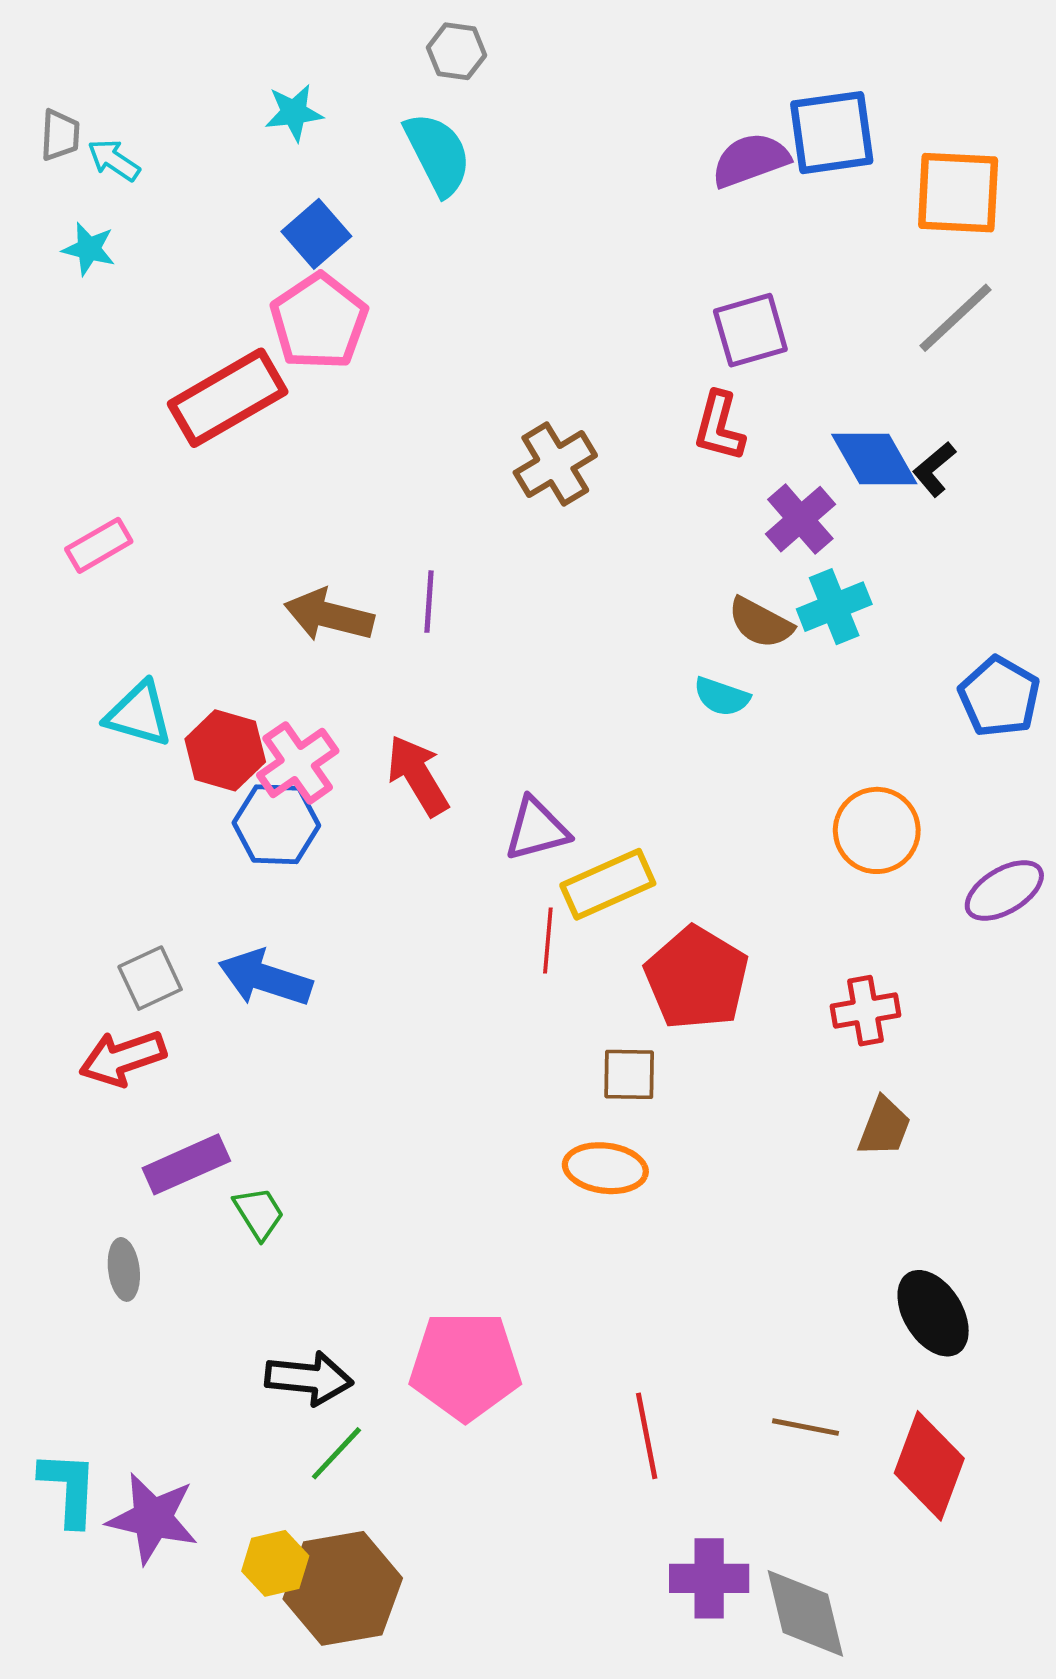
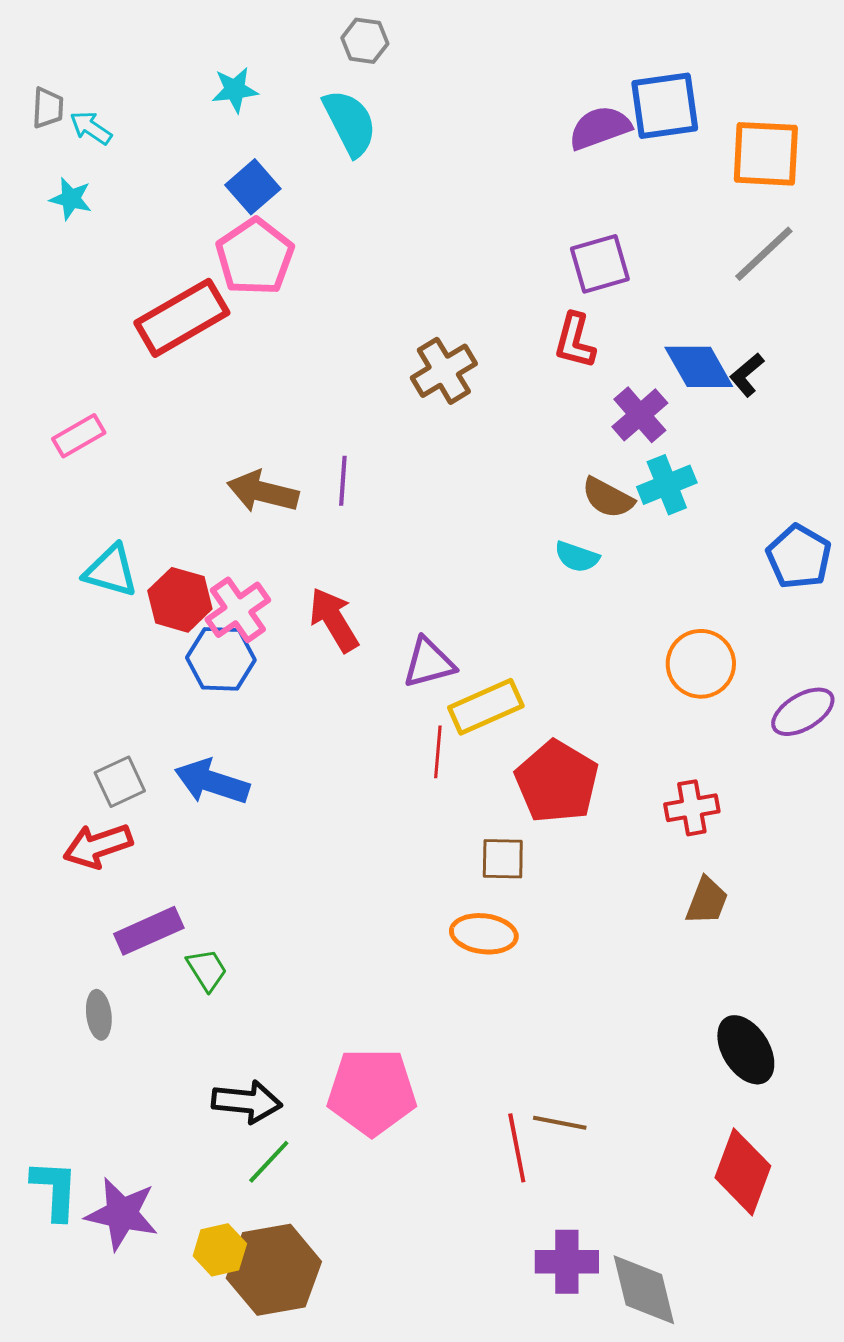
brown line: (805, 1427) -> (560, 1123), moved

